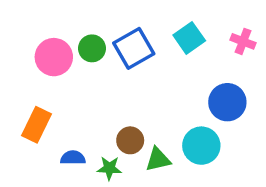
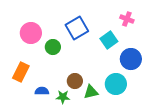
cyan square: (189, 38) -> (109, 40), moved
pink cross: (243, 41) -> (127, 19), moved
green circle: (92, 48) -> (53, 47), moved

